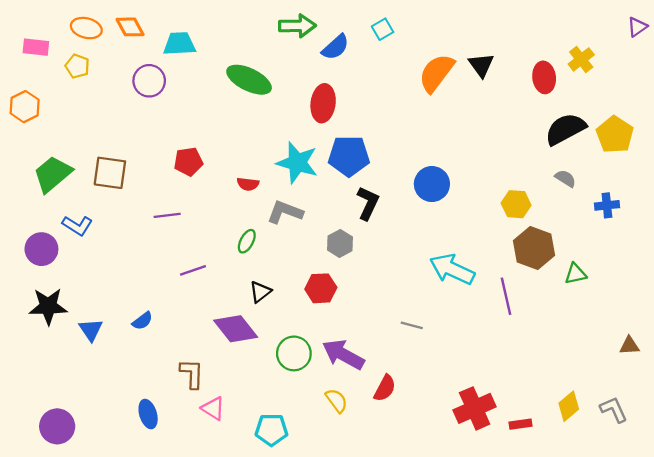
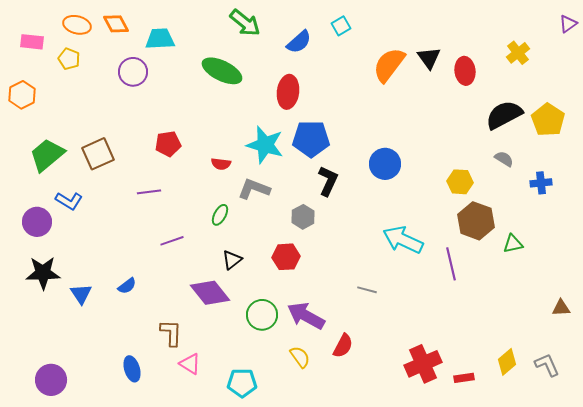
green arrow: (297, 26) -> (245, 23), moved, turned 40
red ellipse: (544, 77) -> (465, 71), moved
brown square: (110, 173) -> (98, 154), turned -32

